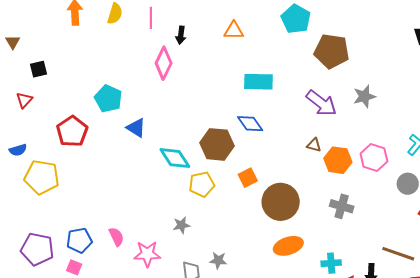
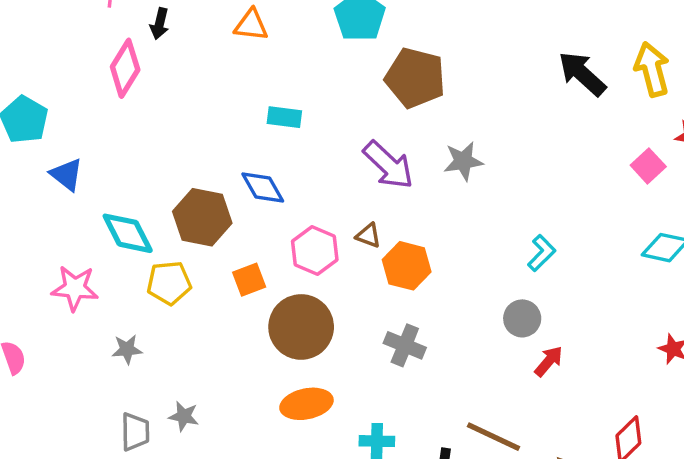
cyan rectangle: (258, 82) -> (284, 117), size x0.7
pink hexagon: (374, 157) -> (315, 250), moved
pink star: (147, 254) -> (75, 288), moved

